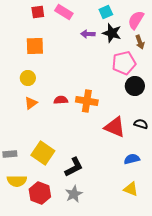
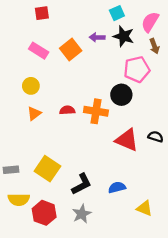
pink rectangle: (64, 12) -> (39, 51), moved
orange square: (35, 46) -> (71, 49), moved, turned -36
black circle: (135, 86) -> (121, 95), moved
blue semicircle: (132, 159) -> (117, 187), moved

